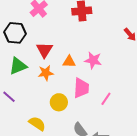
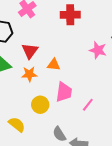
pink star: (93, 60) -> (98, 50), moved

